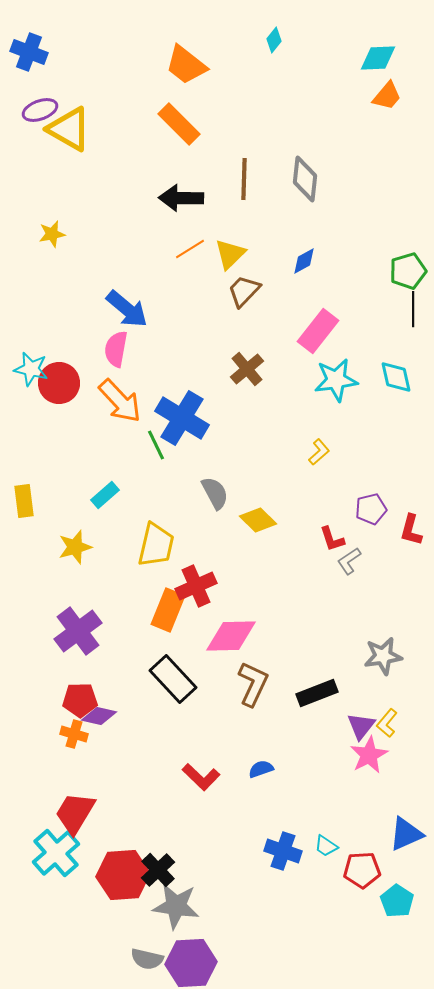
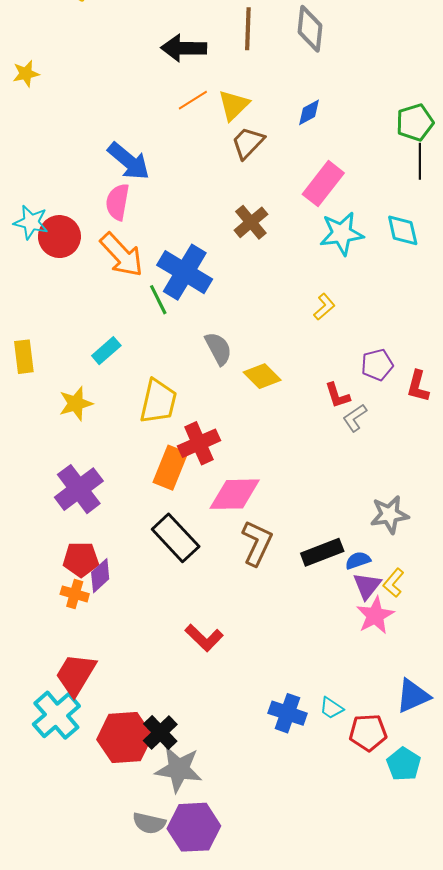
yellow star: (52, 234) -> (26, 74), moved
purple diamond: (99, 716) -> (100, 576), turned -56
blue semicircle: (261, 769) -> (358, 560), moved

